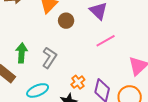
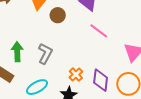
pink line: (106, 41) -> (99, 31), turned 72

